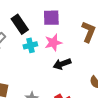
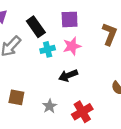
black arrow: (62, 64) -> (68, 75), moved

